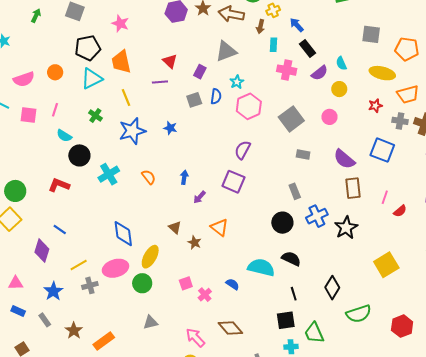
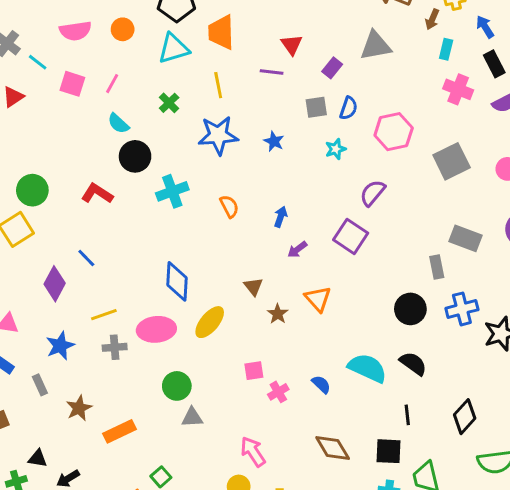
cyan star: (237, 82) -> (336, 149), moved
gray rectangle: (303, 154) -> (466, 238), moved, size x1.5
green circle: (142, 283) -> (177, 386), moved
brown diamond: (230, 328) -> (333, 448), moved

